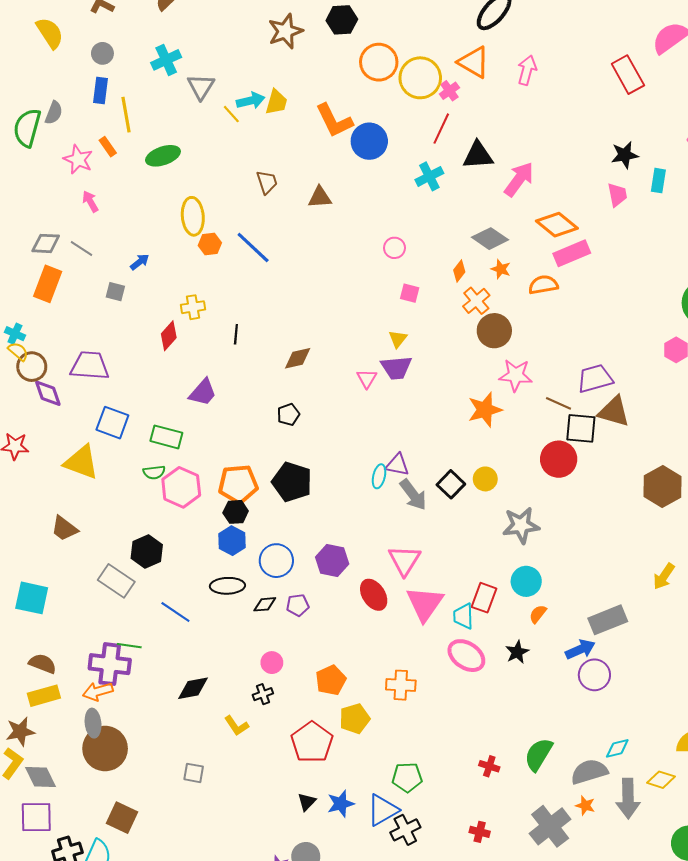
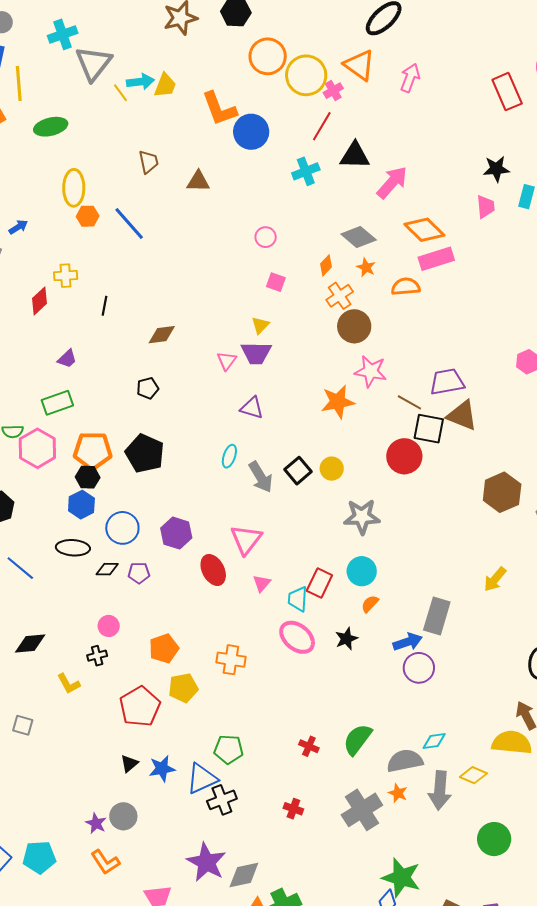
gray triangle: (201, 87) -> (94, 63), size x1.4
purple trapezoid: (203, 392) -> (67, 359), size x0.7
green rectangle: (166, 437) -> (57, 403), moved, turned -40
purple triangle: (397, 465) -> (252, 408), moved
pink triangle: (425, 604) -> (262, 583), size x0.5
gray rectangle: (608, 620) -> (437, 616), turned -57

